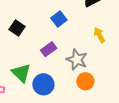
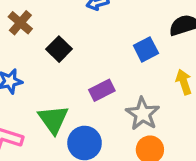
blue square: (59, 19) -> (146, 49), moved

